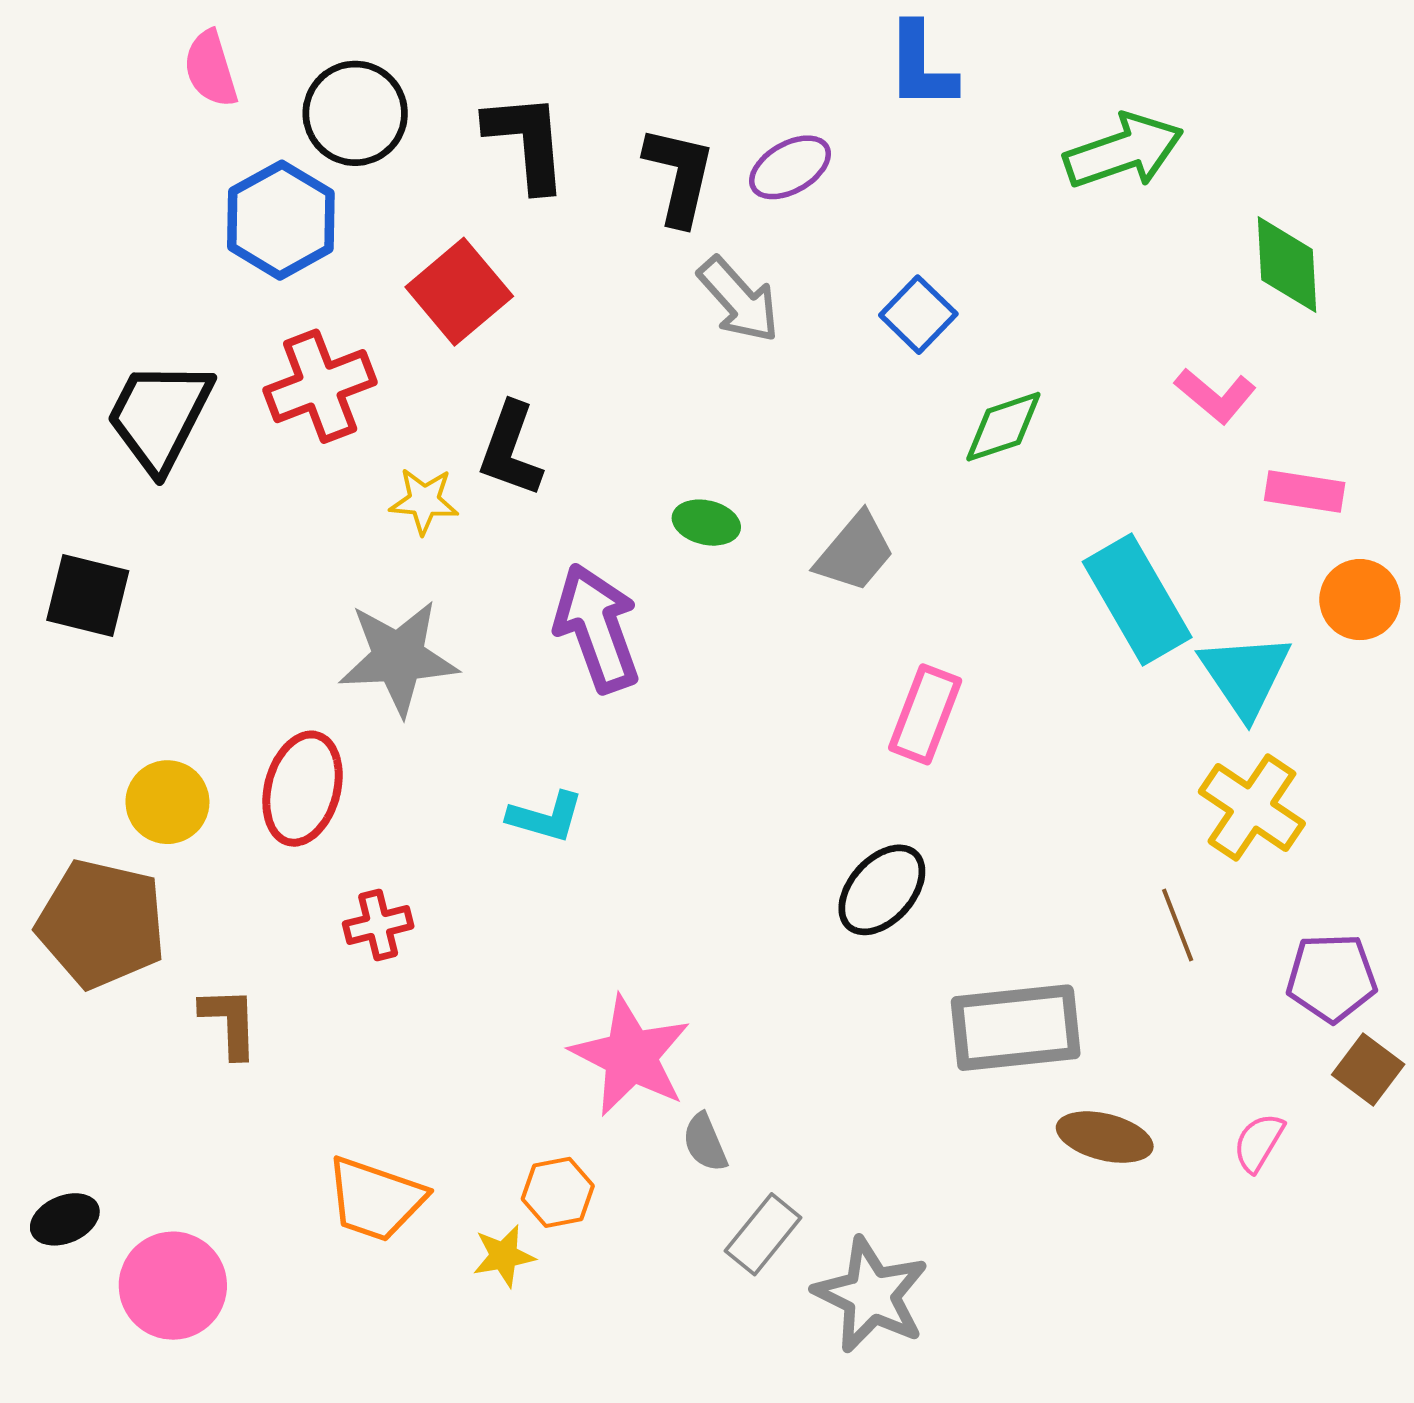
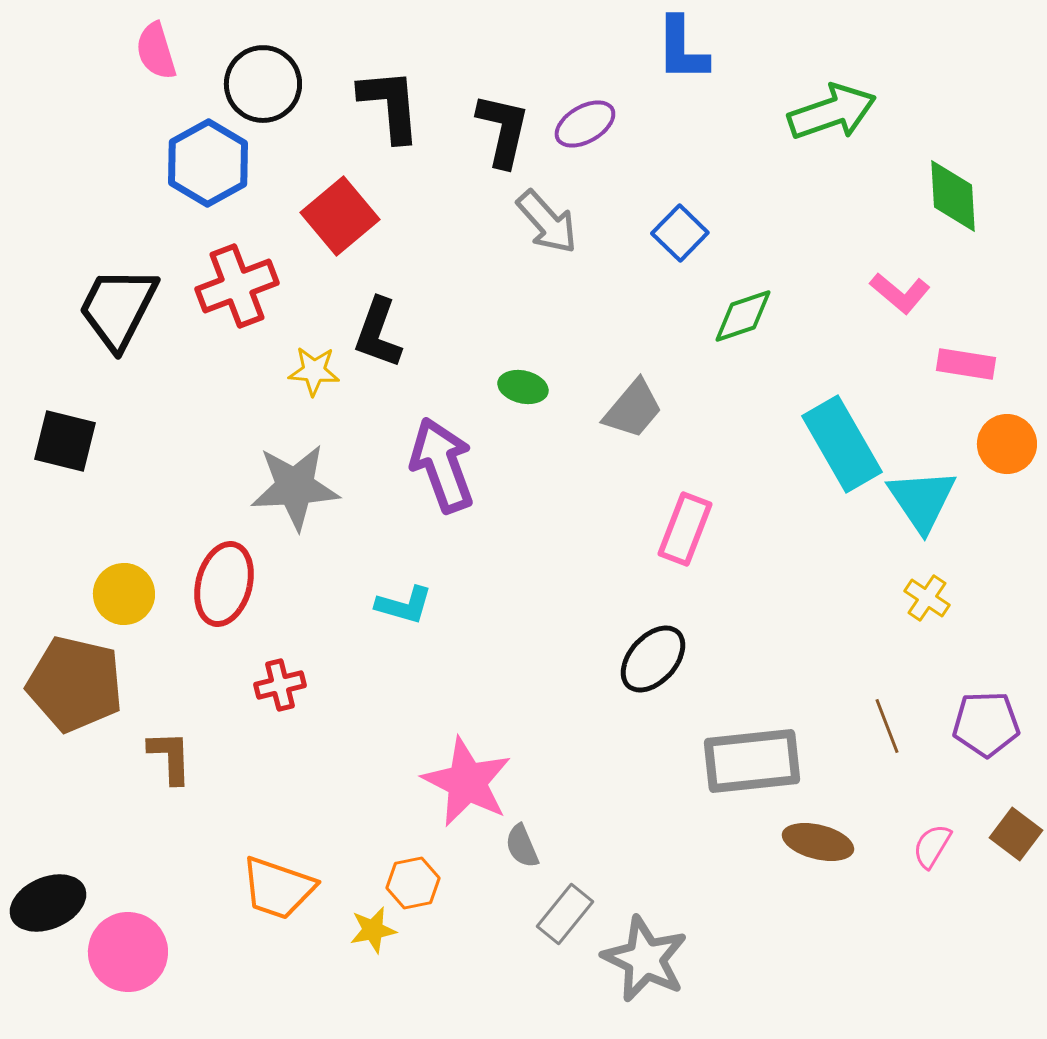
yellow cross: (1252, 808) -> (927, 598), size x0.6
brown line: (1178, 925) -> (887, 726), moved
brown square: (1368, 1070) -> (1016, 834), moved
black ellipse: (65, 1219) -> (48, 903), size x1.5

